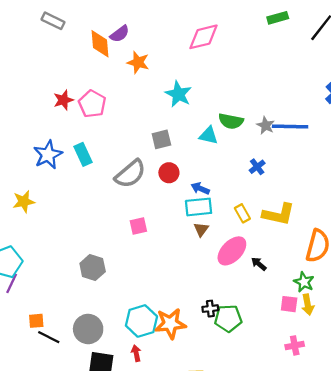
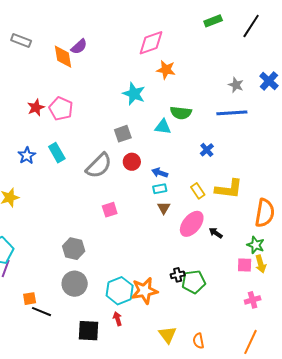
orange star: (138, 62) -> (166, 70), moved
gray star: (266, 125) -> (236, 85), moved
blue star: (48, 155) -> (27, 156), size x0.7
cyan rectangle: (199, 207) -> (160, 189), size x0.6
gray circle: (88, 329) -> (75, 284), moved

